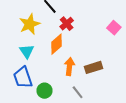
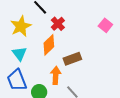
orange arrow: (69, 66) -> (56, 75), moved
brown rectangle: (94, 67) -> (72, 59), moved

